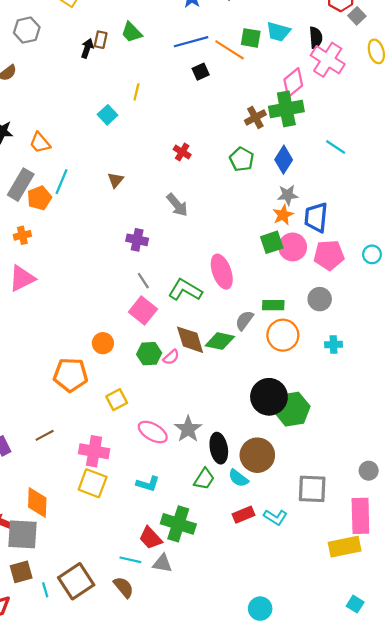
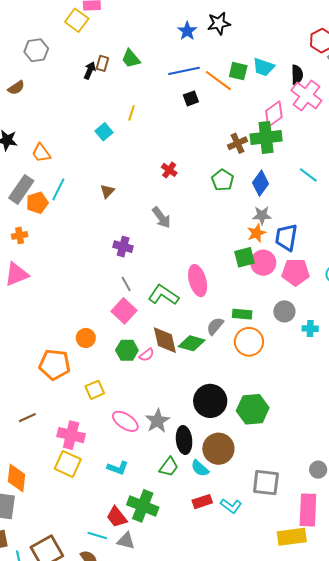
cyan cross: (334, 345) -> (310, 329), moved
black circle: (269, 397) -> (210, 401), moved

